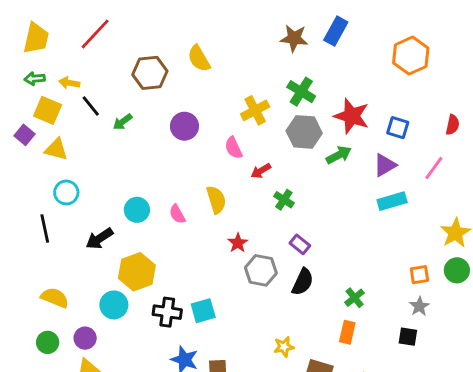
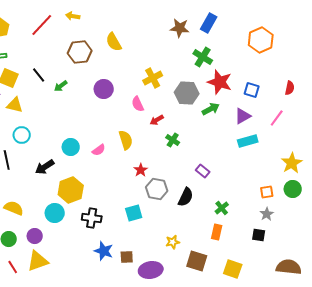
yellow arrow: (69, 83) -> (73, 16), moved
green cross: (301, 92) -> (203, 57), moved
pink semicircle: (177, 214) -> (99, 150), turned -96
purple rectangle: (300, 244) -> (203, 171), moved
cyan square: (203, 311) -> (134, 213), moved

